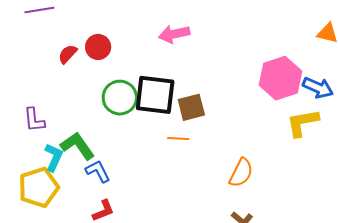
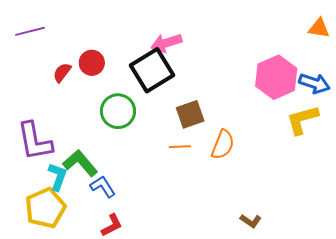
black square: (155, 95) -> (152, 70), moved, turned -33
purple L-shape: (34, 120) -> (35, 141), size x1.6
orange semicircle: (241, 173) -> (223, 145), moved

